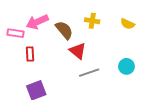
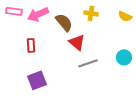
pink rectangle: (15, 33) -> (14, 11), moved

